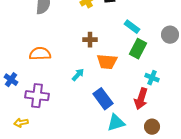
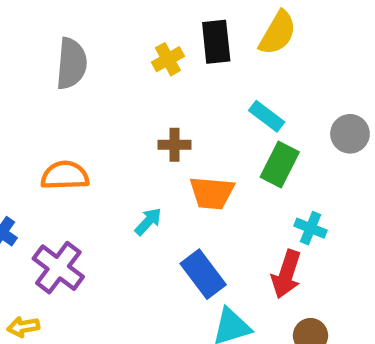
purple cross: (37, 96) -> (58, 268), turned 30

